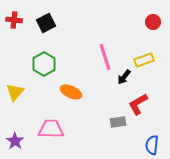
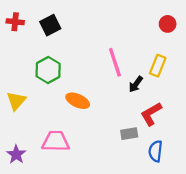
yellow rectangle: (144, 60) -> (158, 66), turned -48
blue semicircle: (152, 145) -> (156, 151), moved

